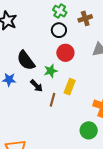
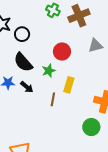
brown cross: (85, 18) -> (79, 16), size x1.5
black circle: (59, 30) -> (22, 34), moved
black arrow: (37, 86) -> (27, 87), moved

